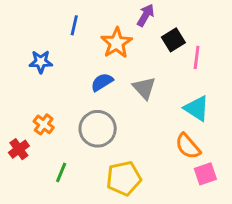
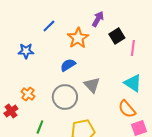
blue line: (74, 25) -> (49, 26), turned 32
gray triangle: (144, 88) -> (92, 85), moved

